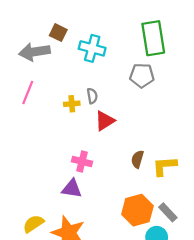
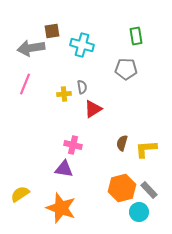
brown square: (58, 33) -> (52, 31), turned -35
green rectangle: (153, 38) -> (136, 36), size x0.6
yellow semicircle: (33, 224) -> (20, 194), moved

